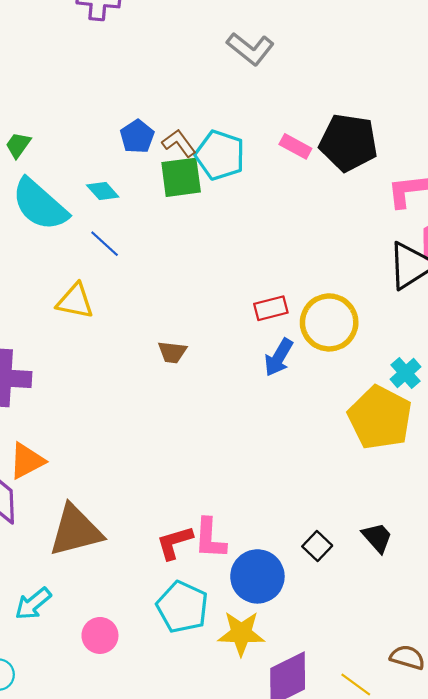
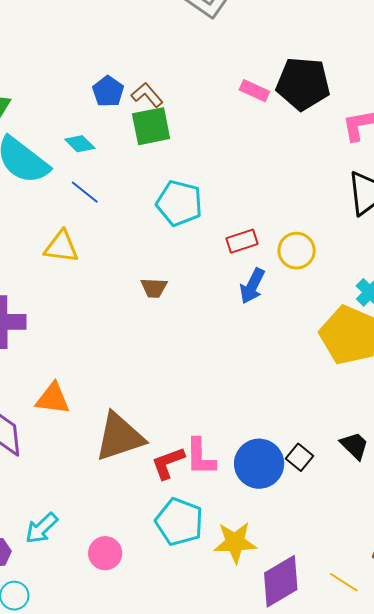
cyan pentagon: (220, 155) -> (179, 203), moved
yellow circle: (329, 322) -> (297, 251), size x0.7
orange triangle: (27, 461) -> (53, 399), moved, turned 39
brown triangle: (75, 531) -> (119, 437), moved
blue circle: (257, 576) -> (259, 464), moved

